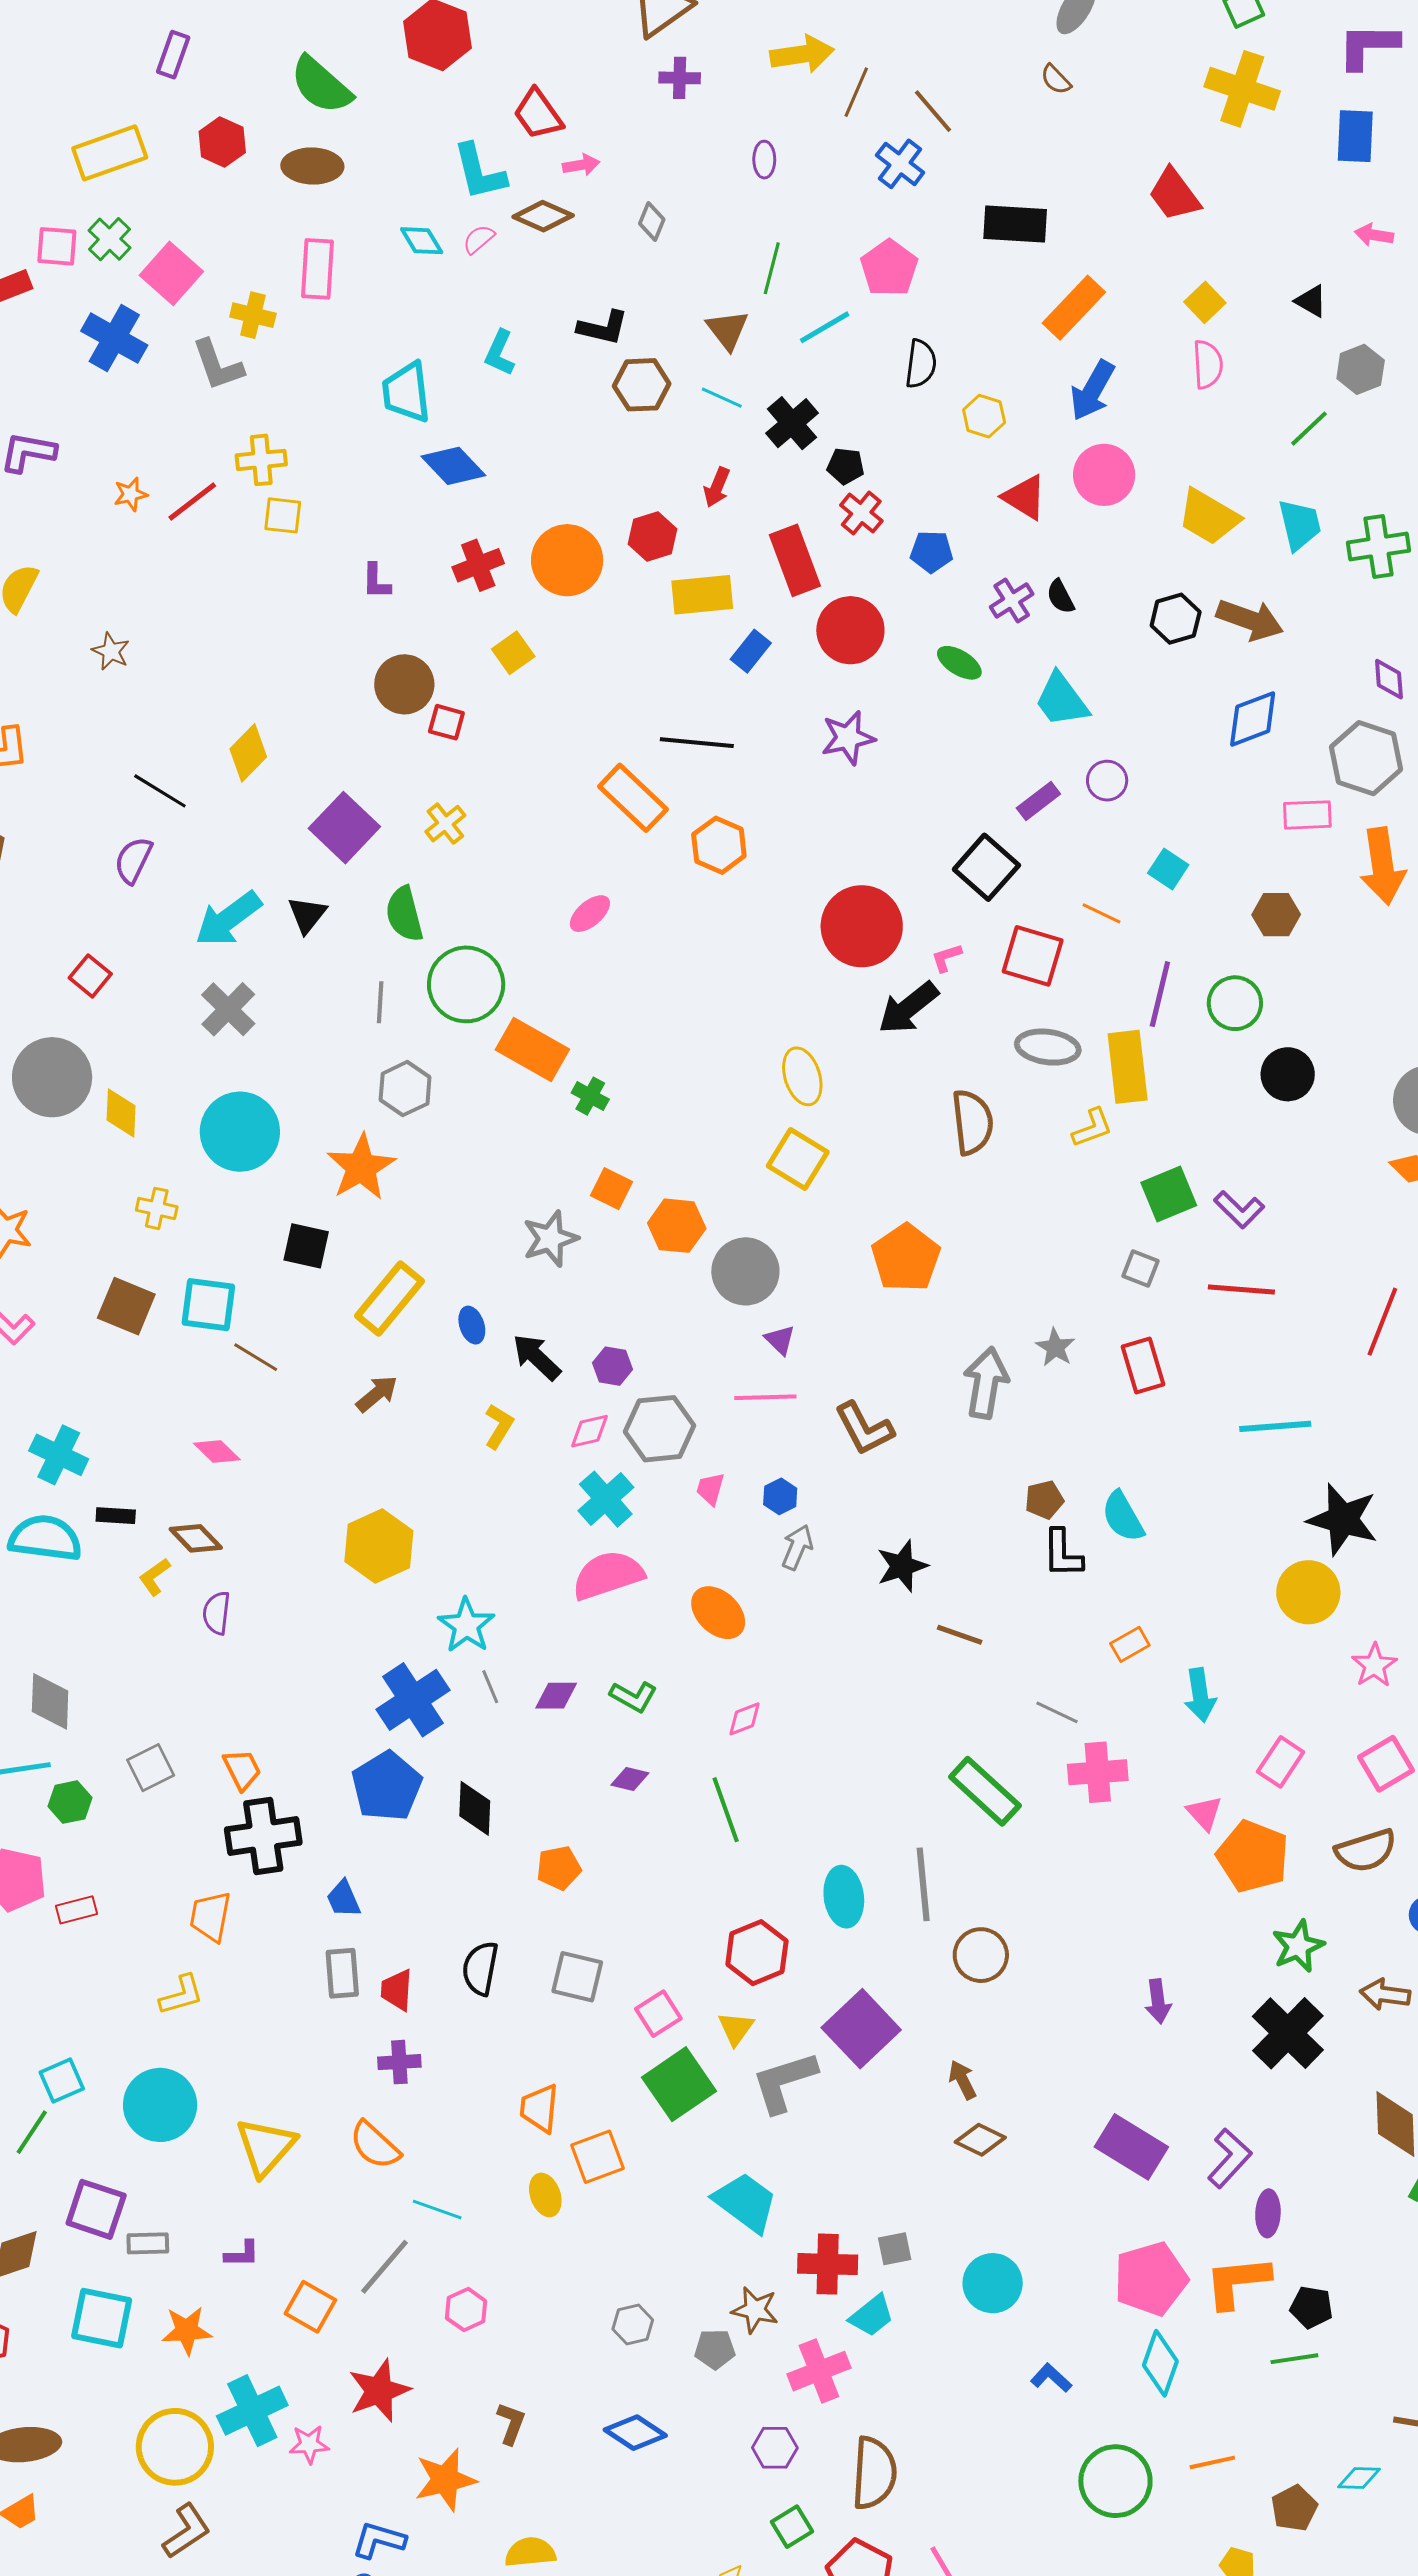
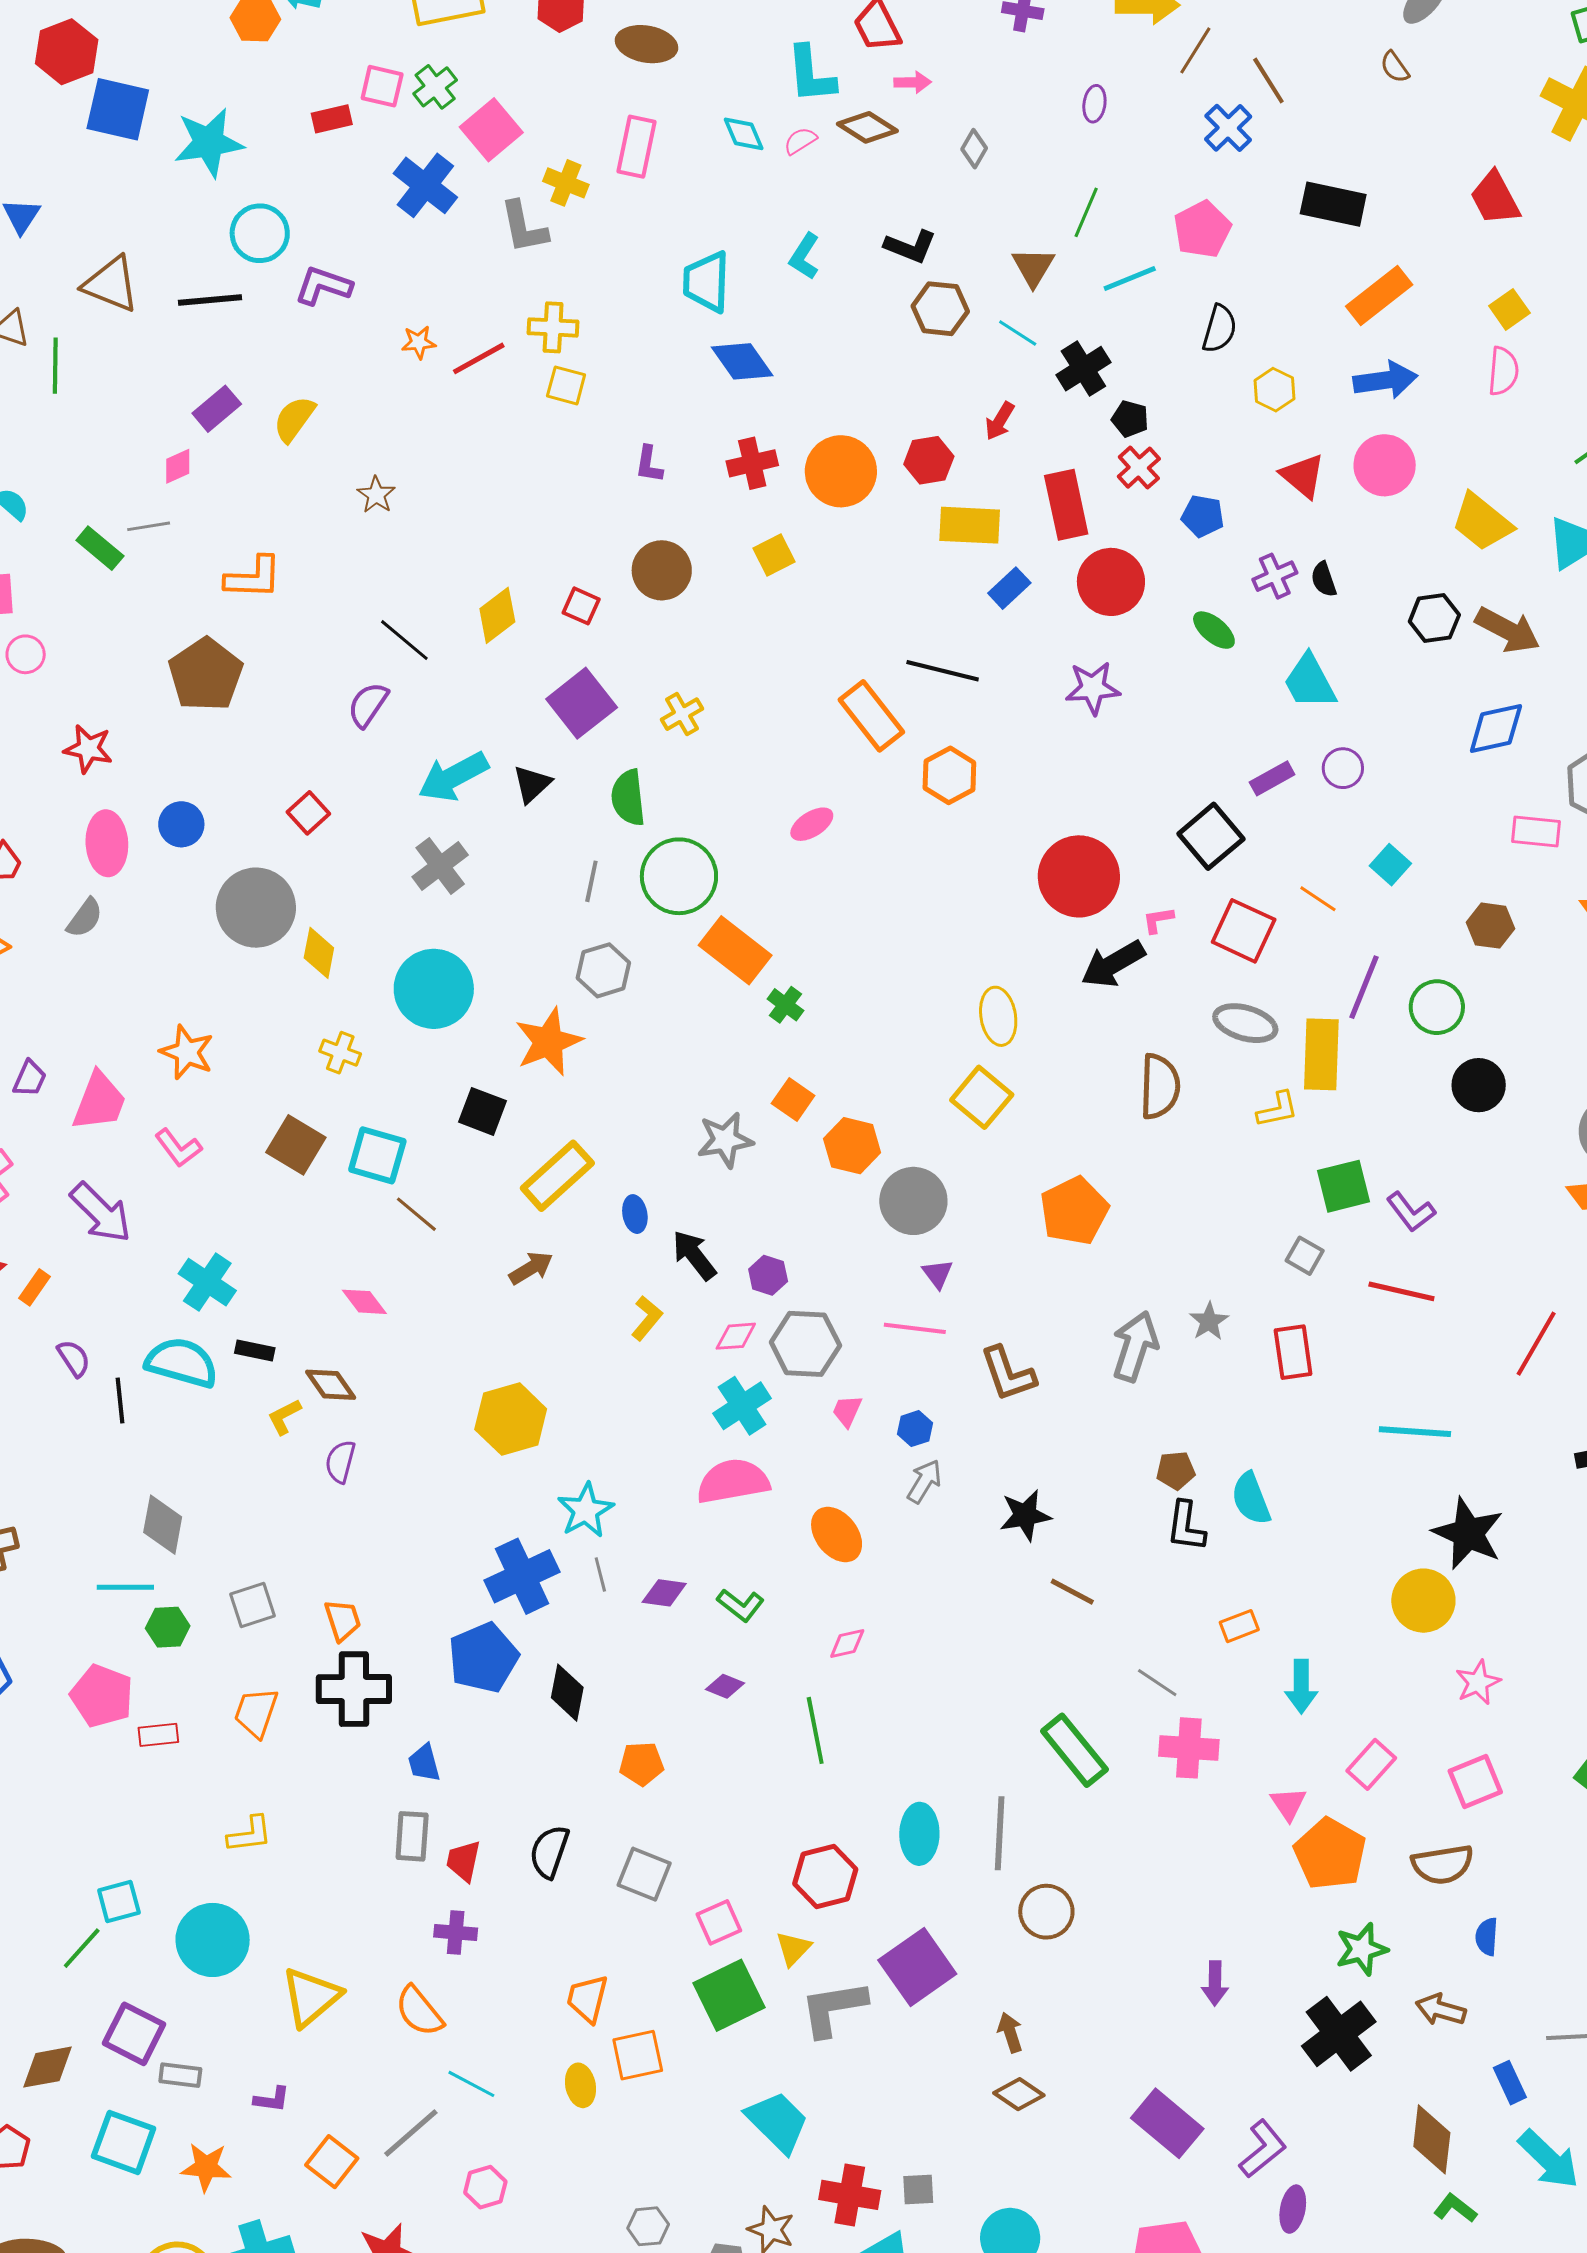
blue arrow: (1092, 390) -> (1385, 380), turned -136
red square: (446, 722) -> (581, 606), moved
orange trapezoid: (210, 1916) -> (256, 1712), moved

